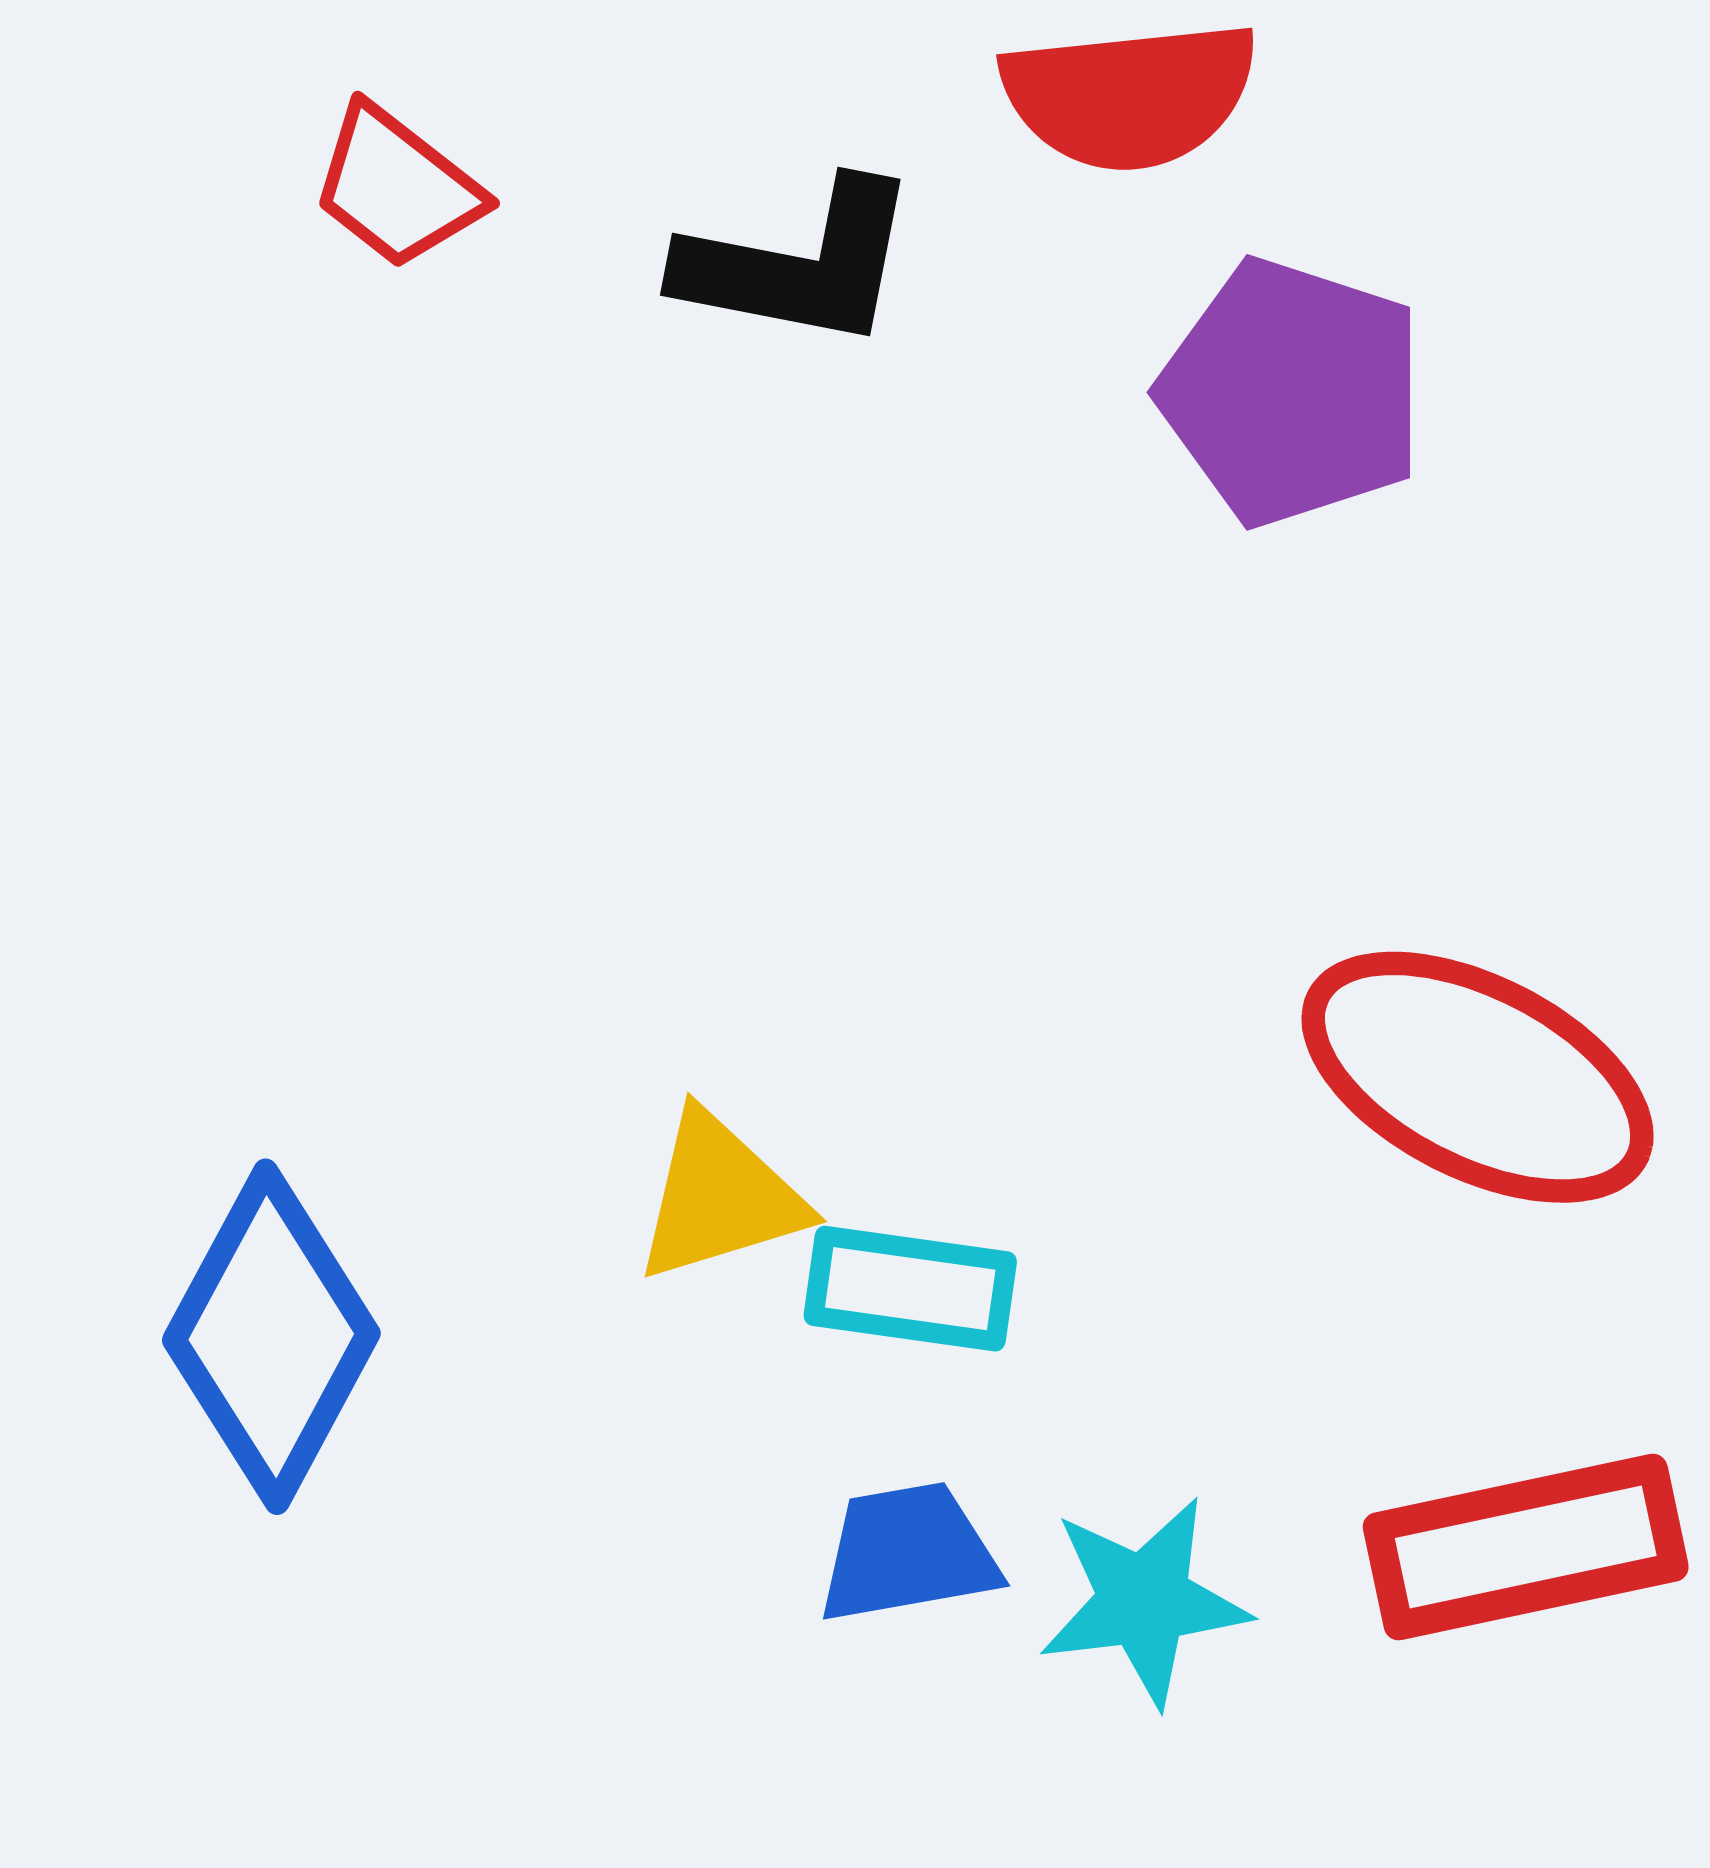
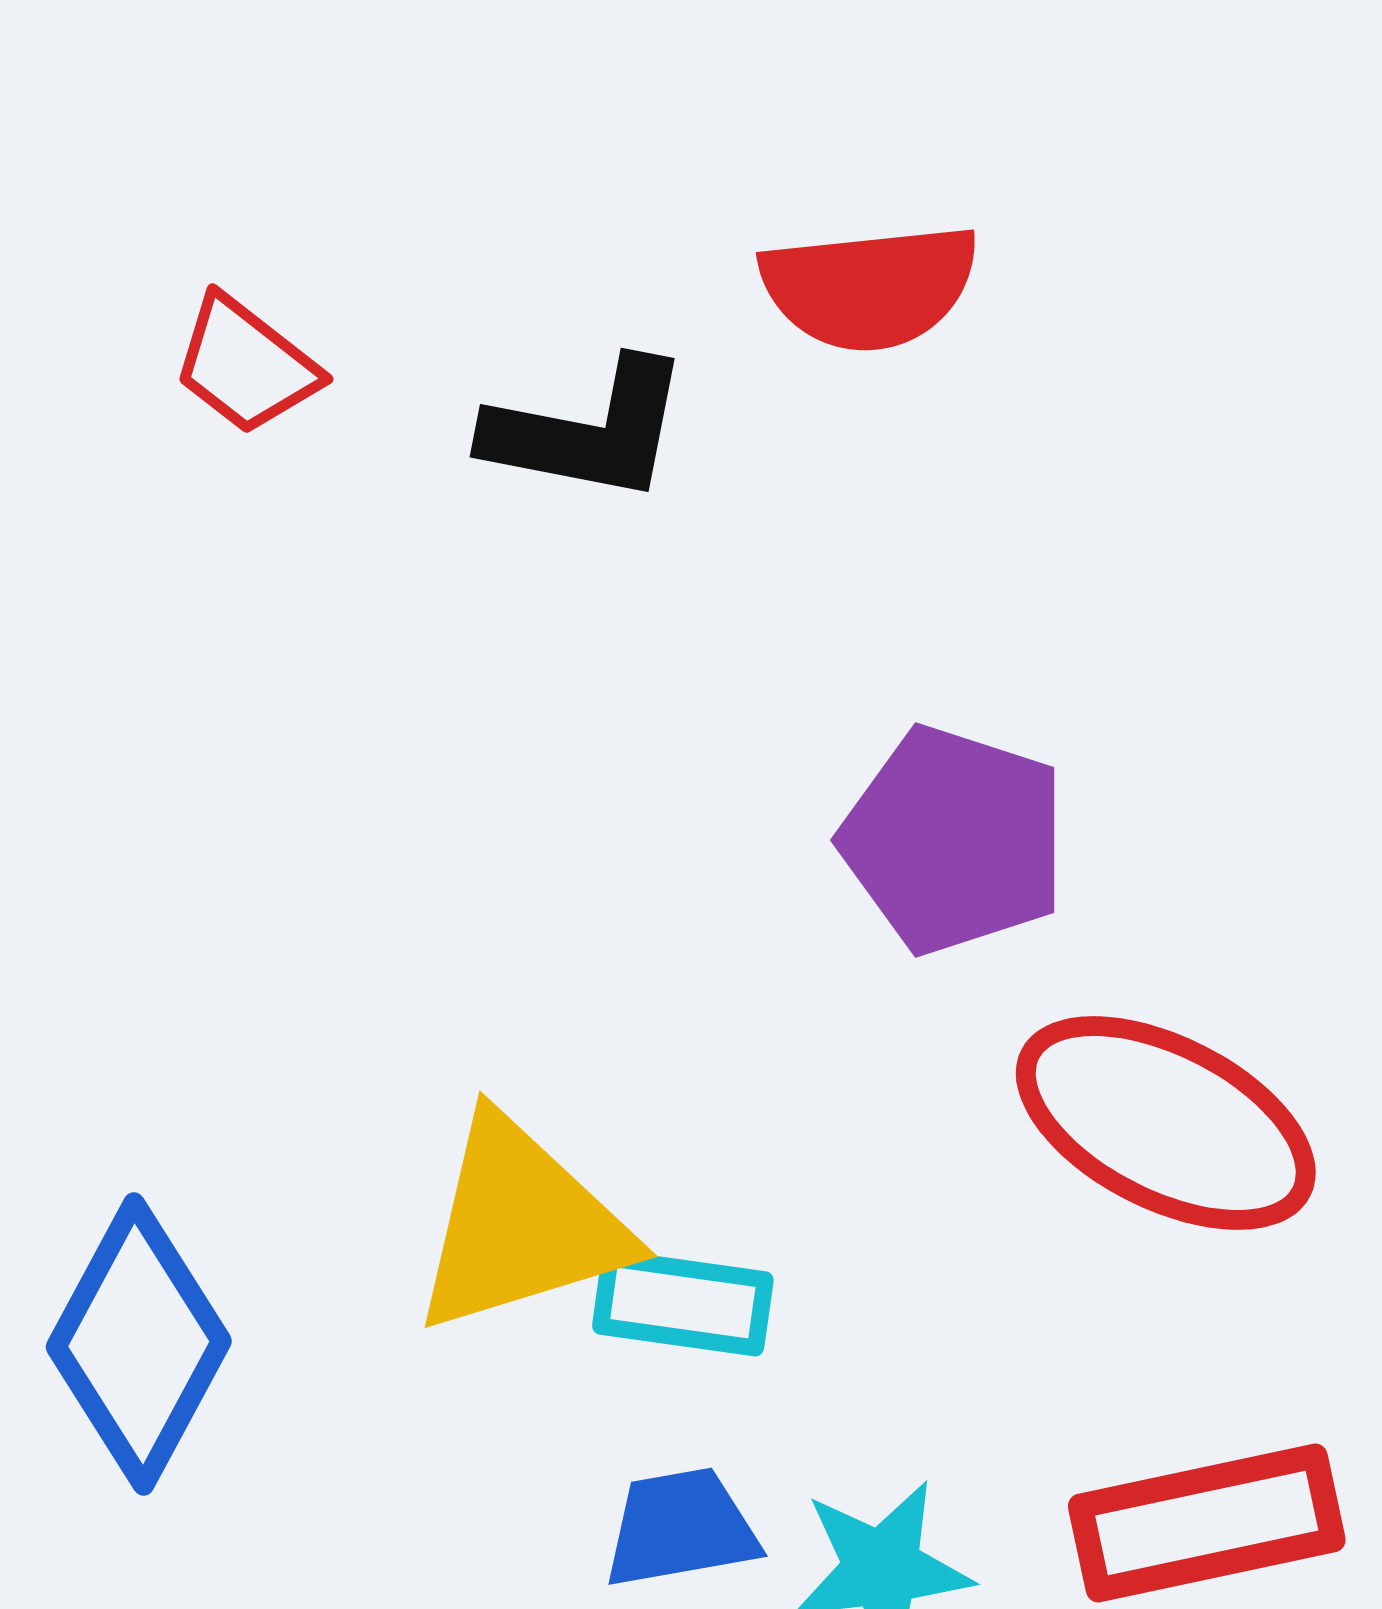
purple pentagon: (1292, 392) -> (954, 840), moved
yellow triangle: (720, 1197) -> (521, 1225), size x1.5

